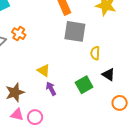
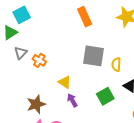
gray square: (75, 31) -> (93, 56), moved
orange cross: (19, 34) -> (39, 60), moved

